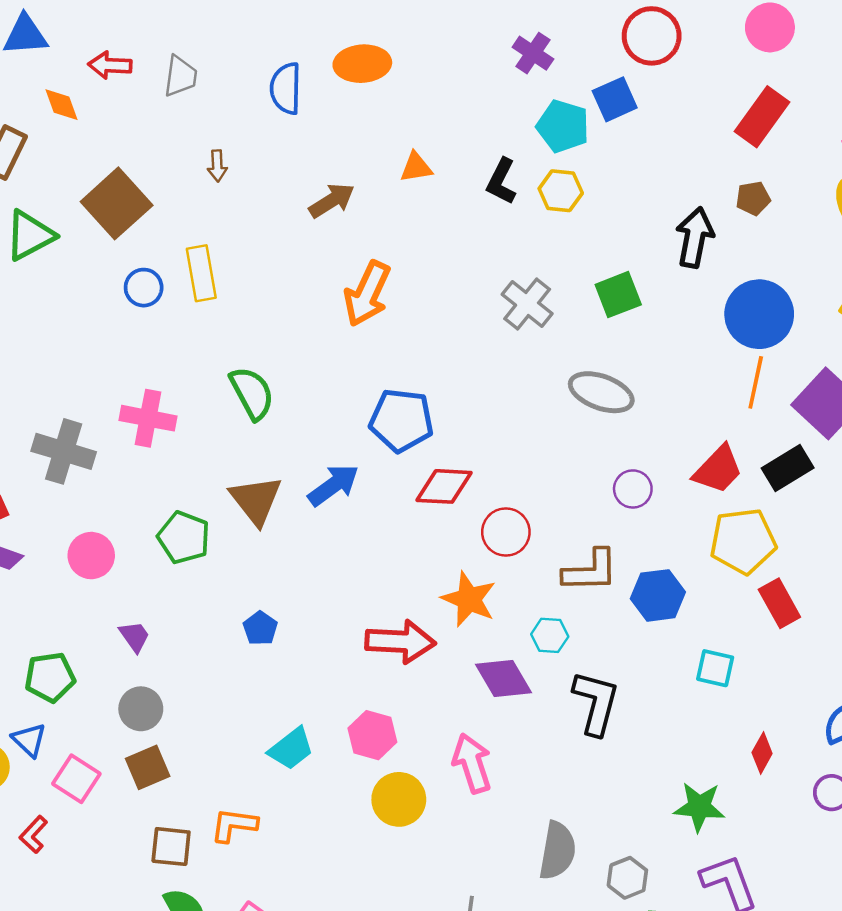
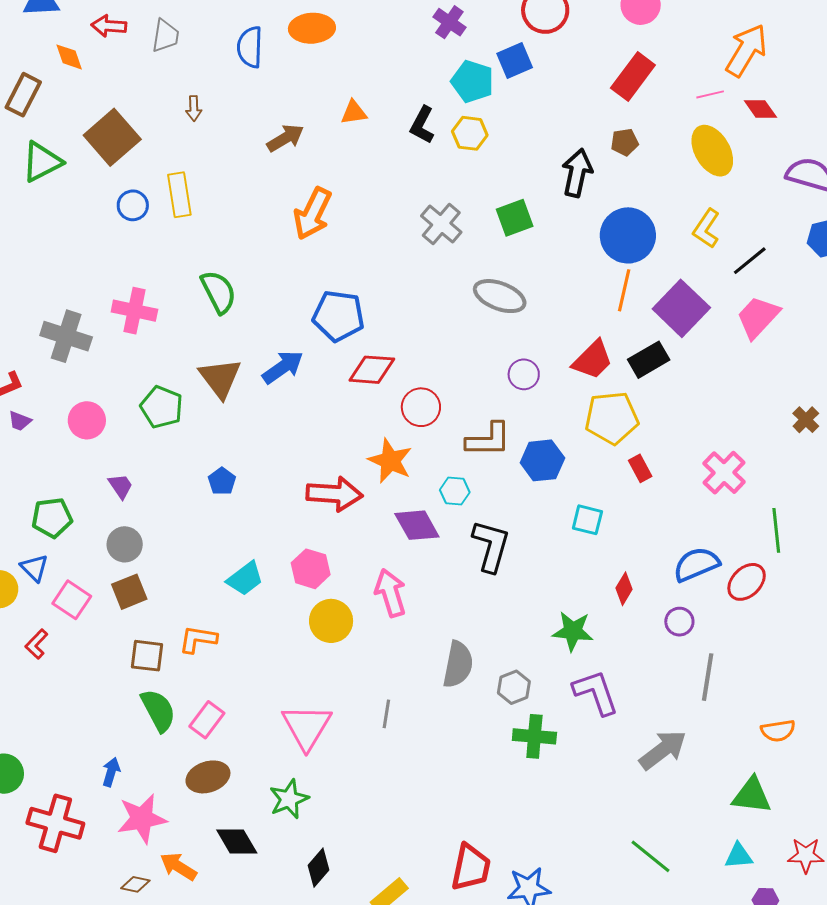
red rectangle: (779, 603) -> (640, 468), size x0.7

